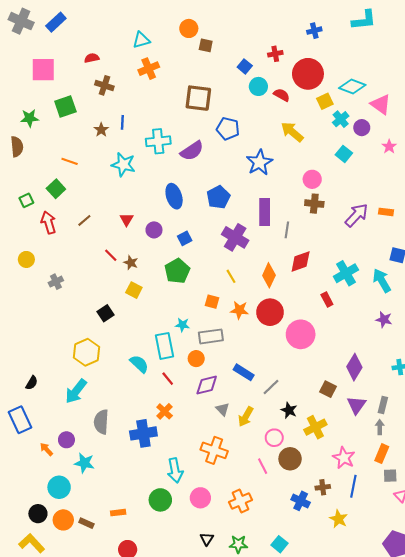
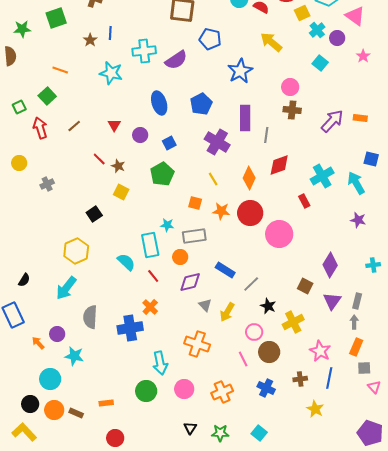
blue cross: (301, 501) -> (266, 388), moved

